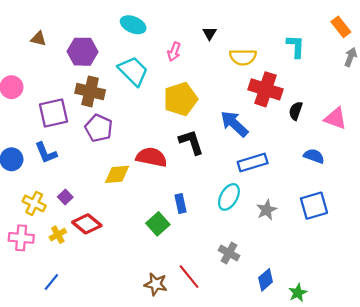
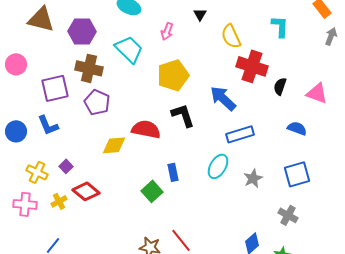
brown triangle: (38, 39) -> (41, 19), size x1.8
yellow semicircle: (243, 57) -> (231, 36), turned 65
gray cross: (229, 253) -> (288, 215), moved

